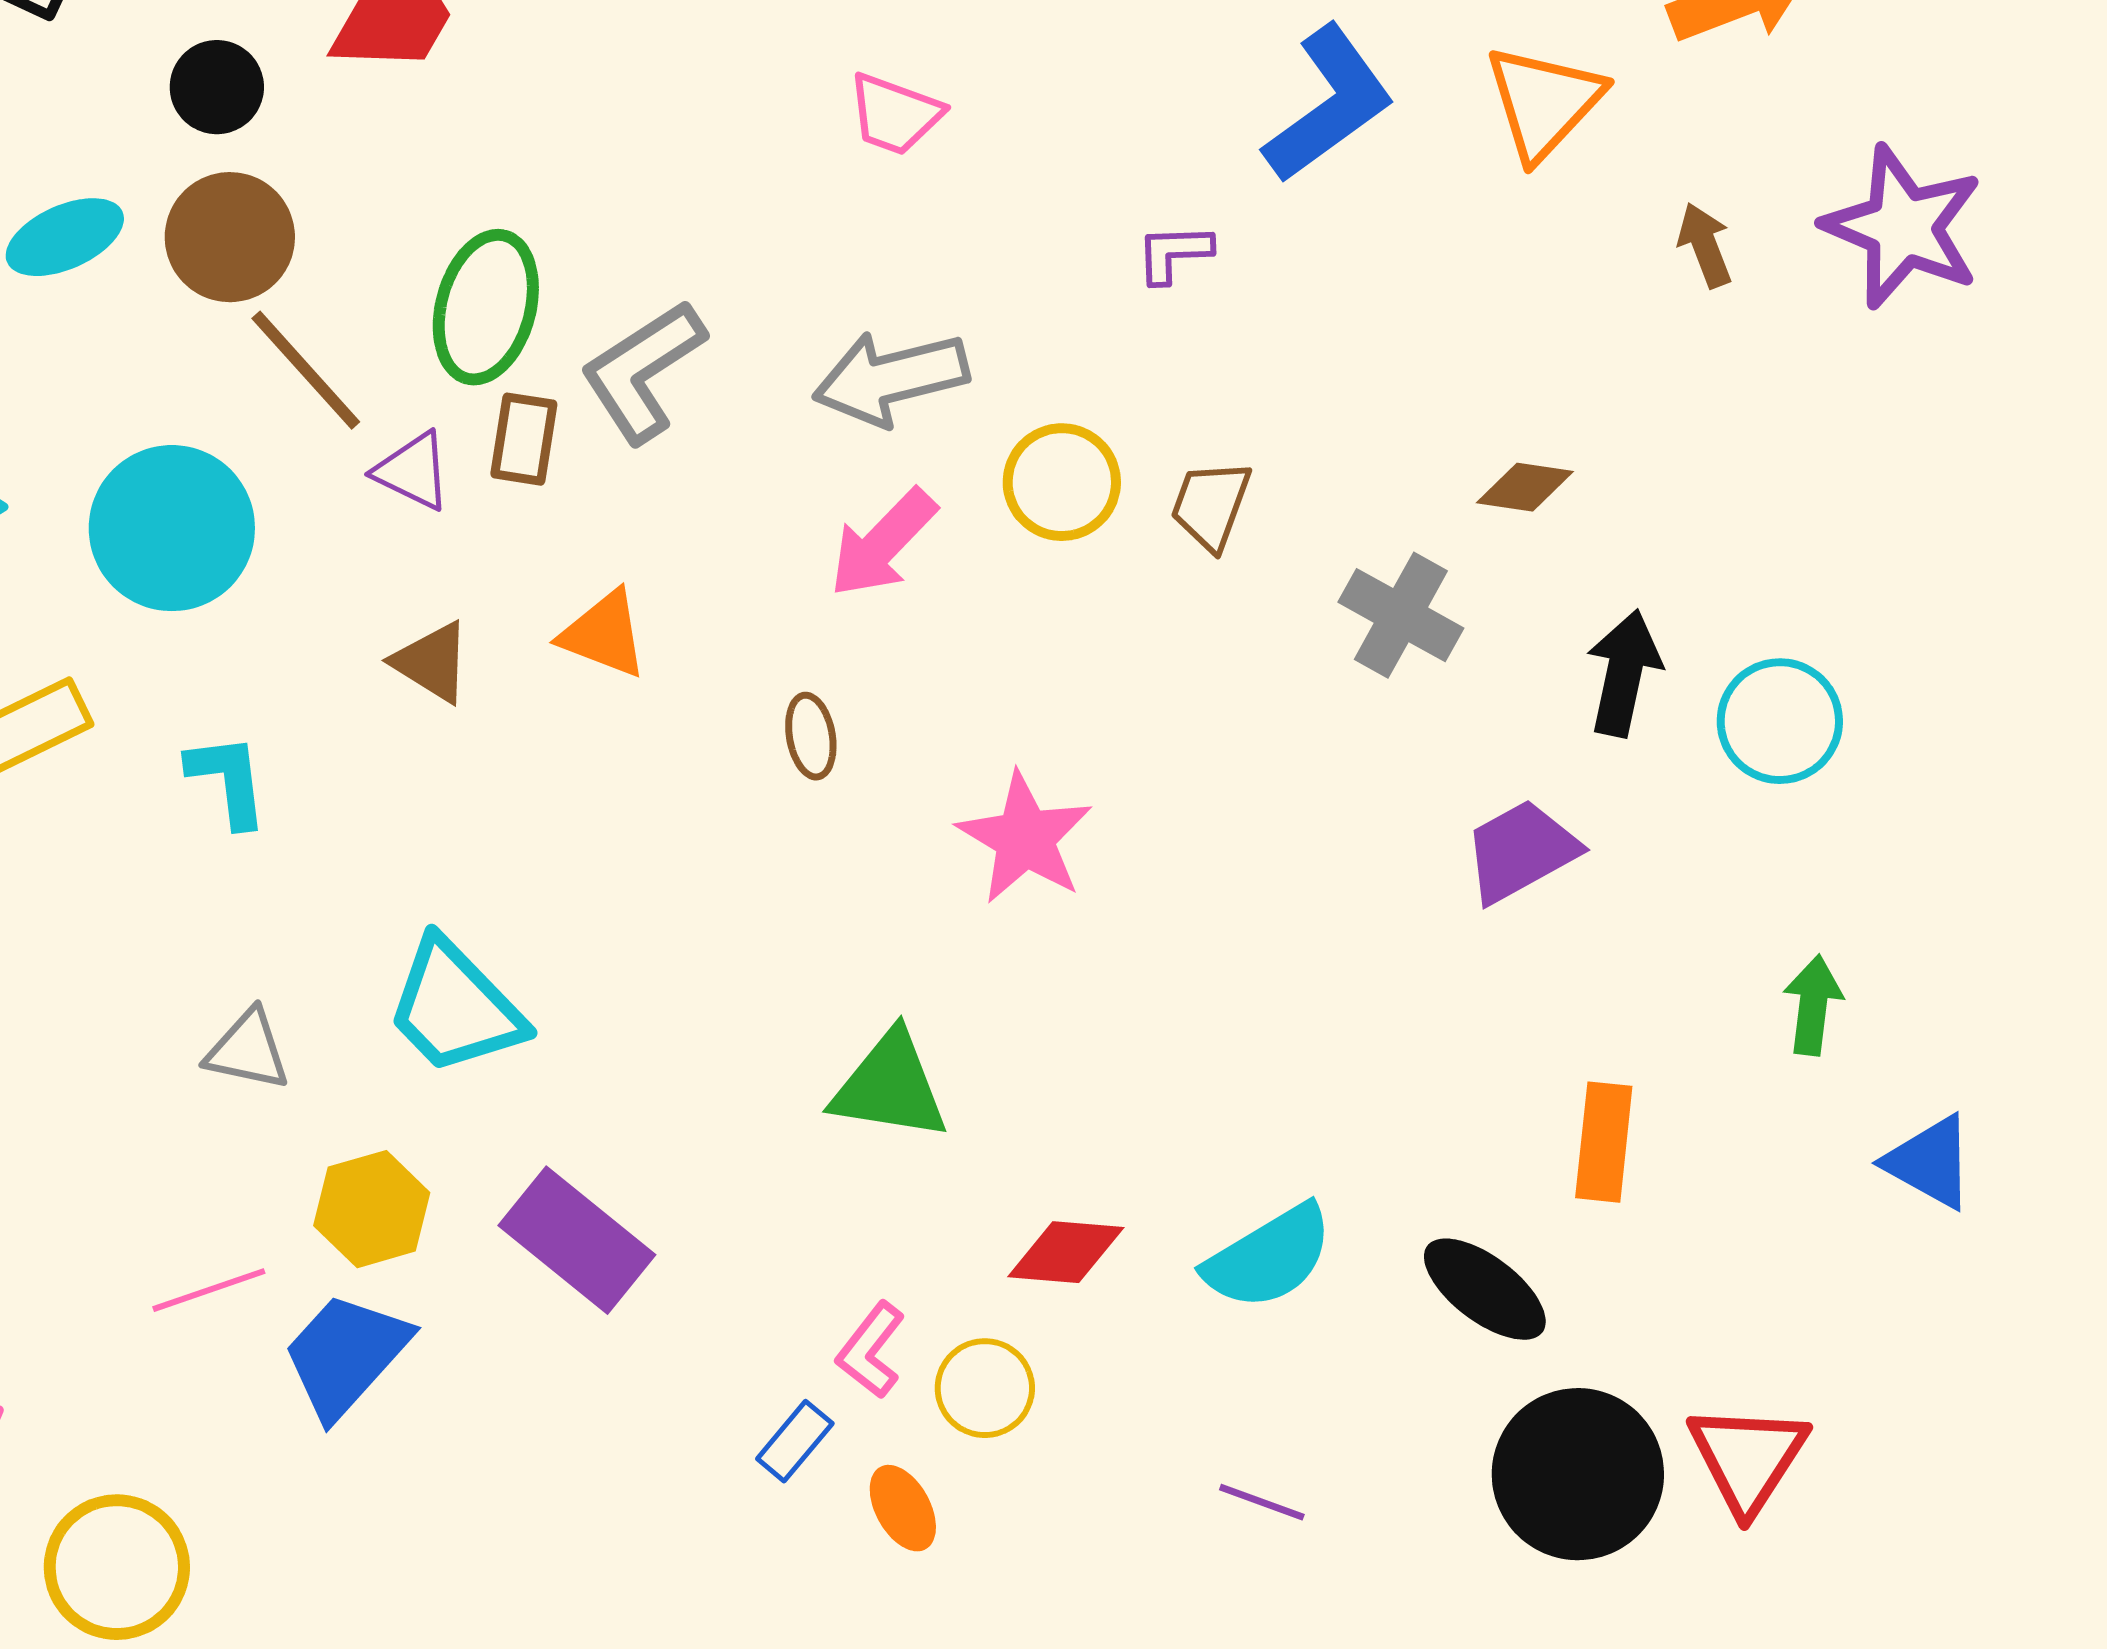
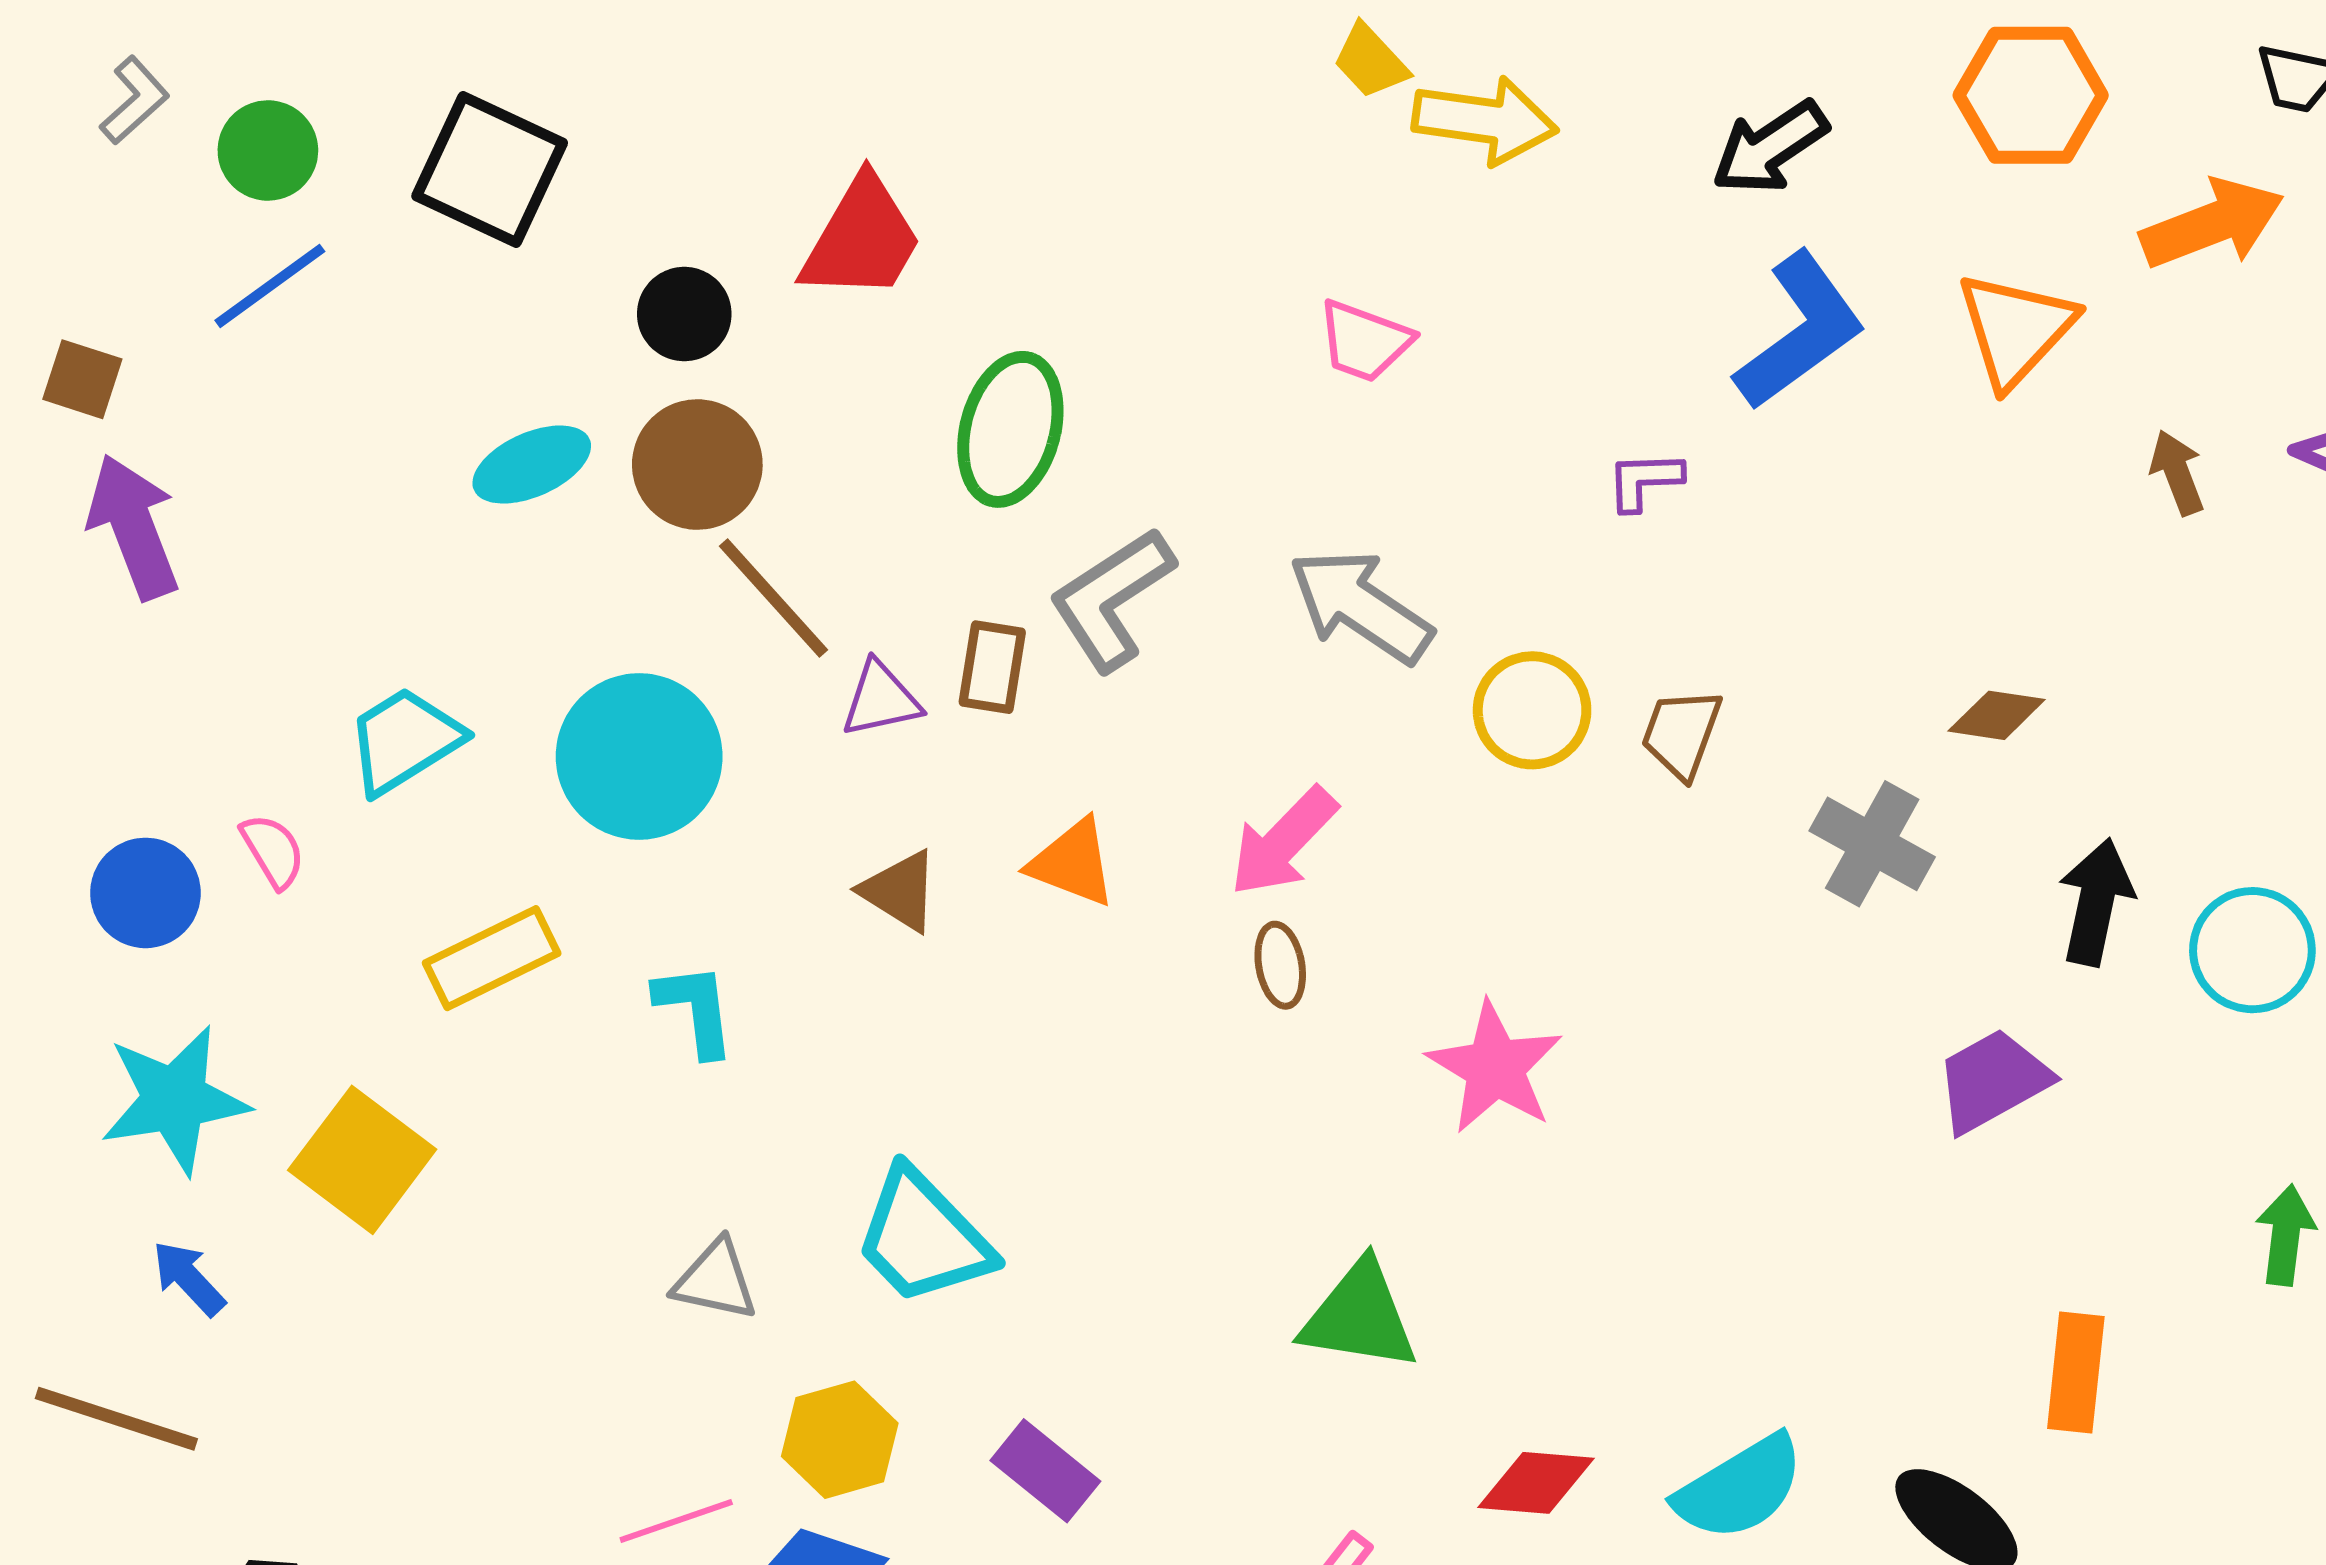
green ellipse: (486, 307) -> (1010, 429), moved
gray arrow: (891, 378) -> (1360, 606), turned 48
purple triangle: (413, 471) -> (881, 699), turned -38
pink arrow: (883, 543) -> (1283, 842), moved
purple rectangle: (577, 1240) -> (1045, 1471), size x0.7

